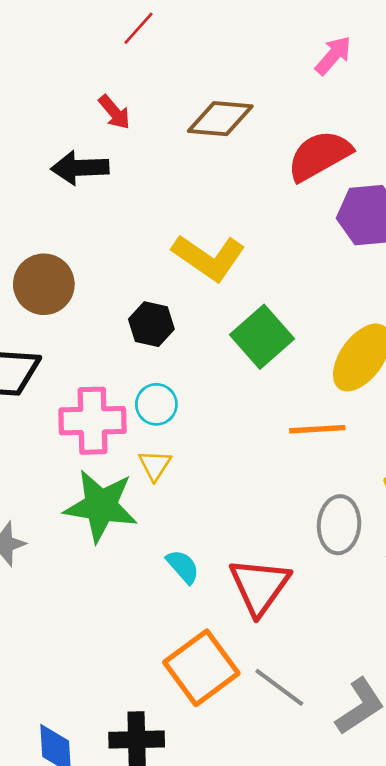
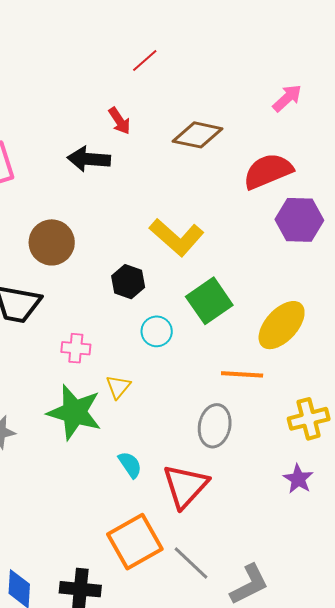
cyan circle: (156, 404) -> (157, 331), moved
pink cross: (93, 421) -> (76, 348), size x0.6
gray ellipse: (339, 525) -> (215, 426), moved

